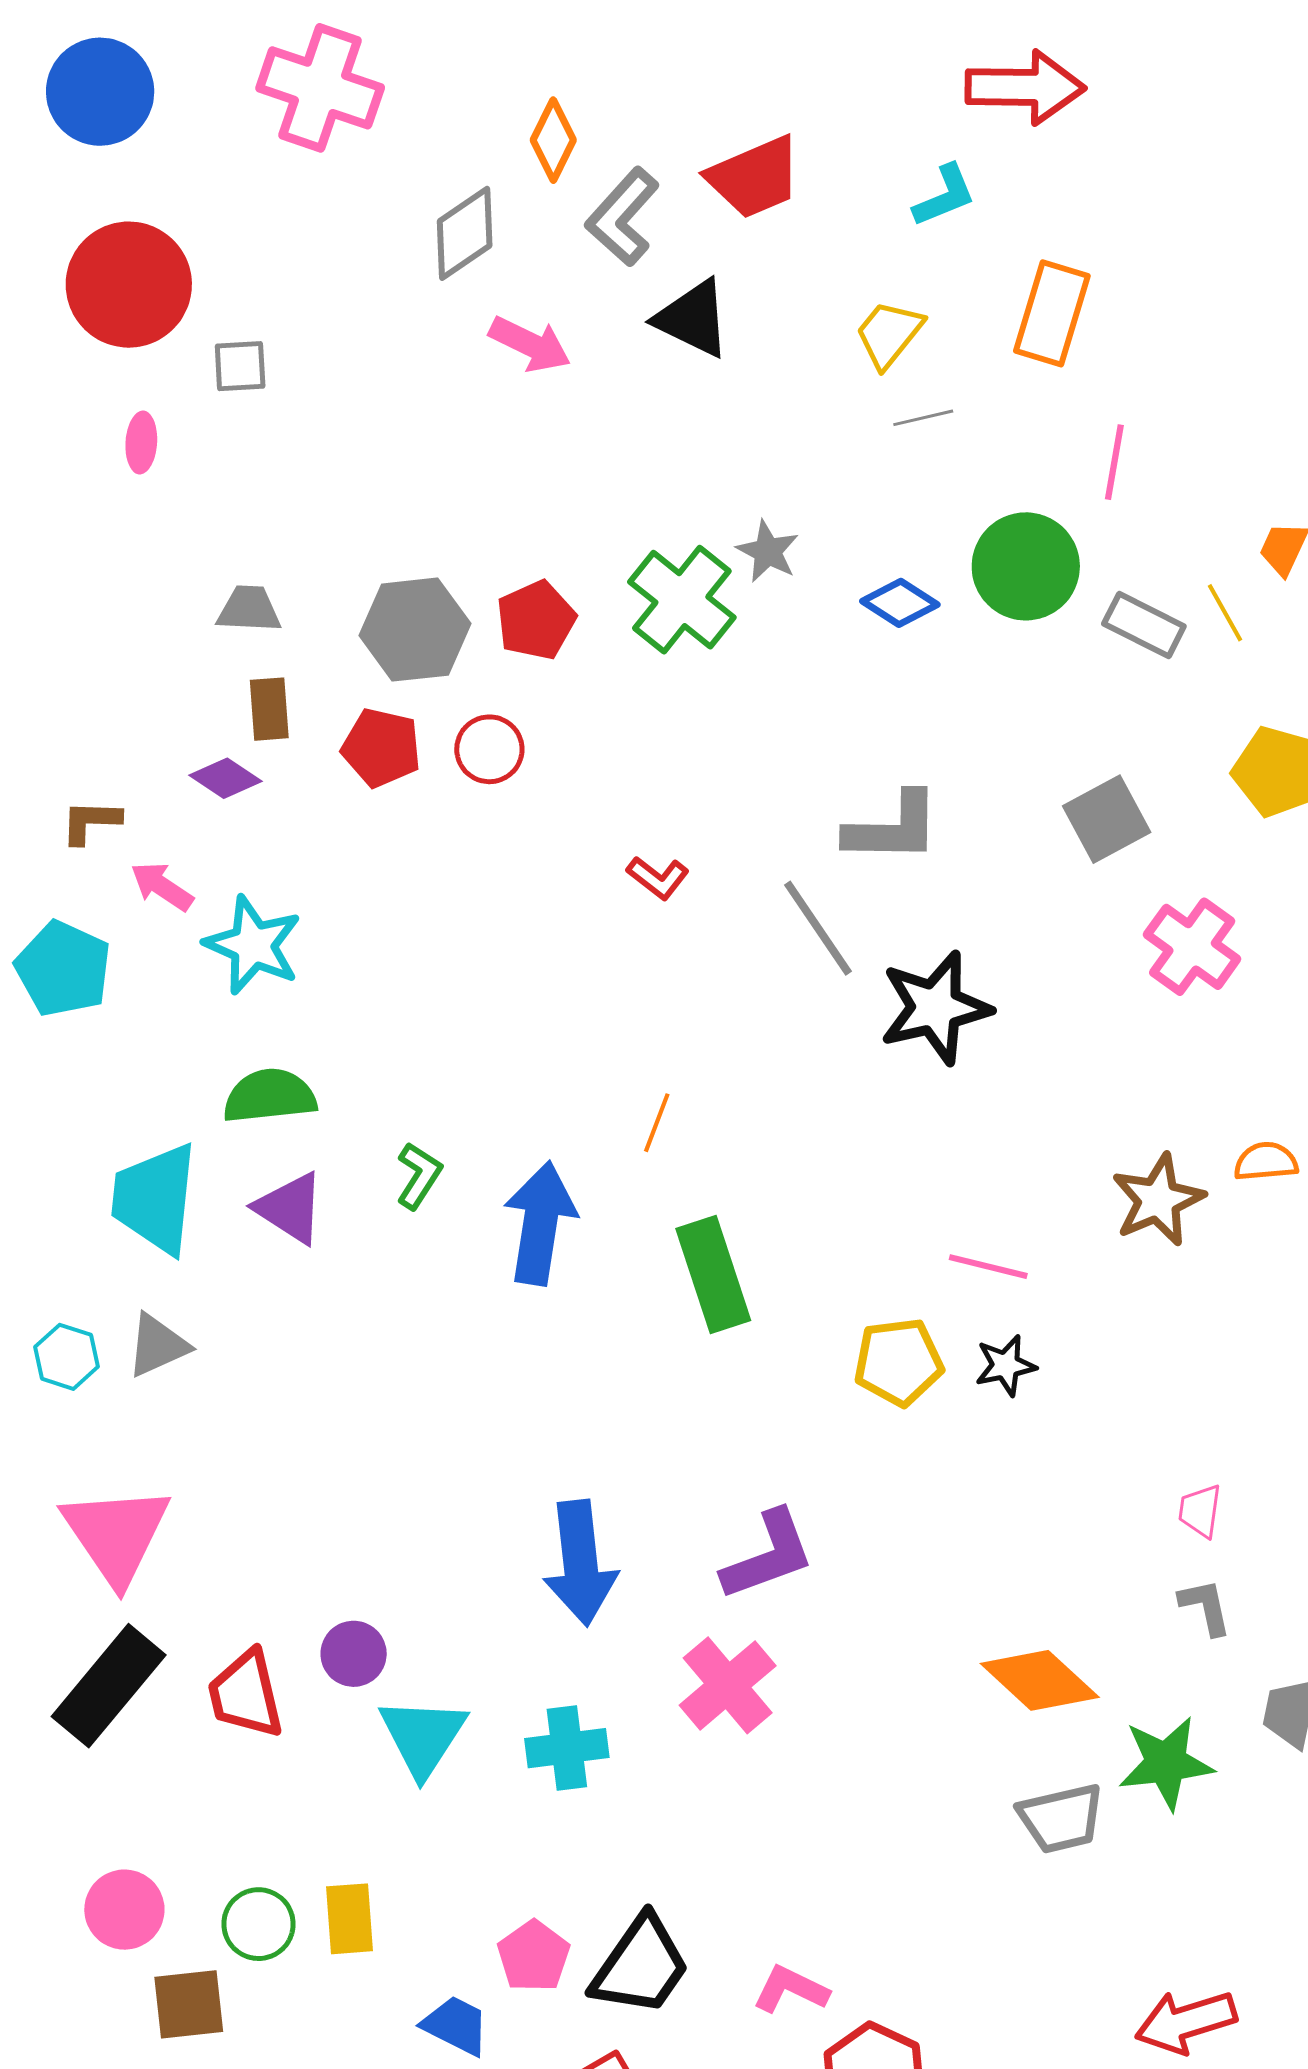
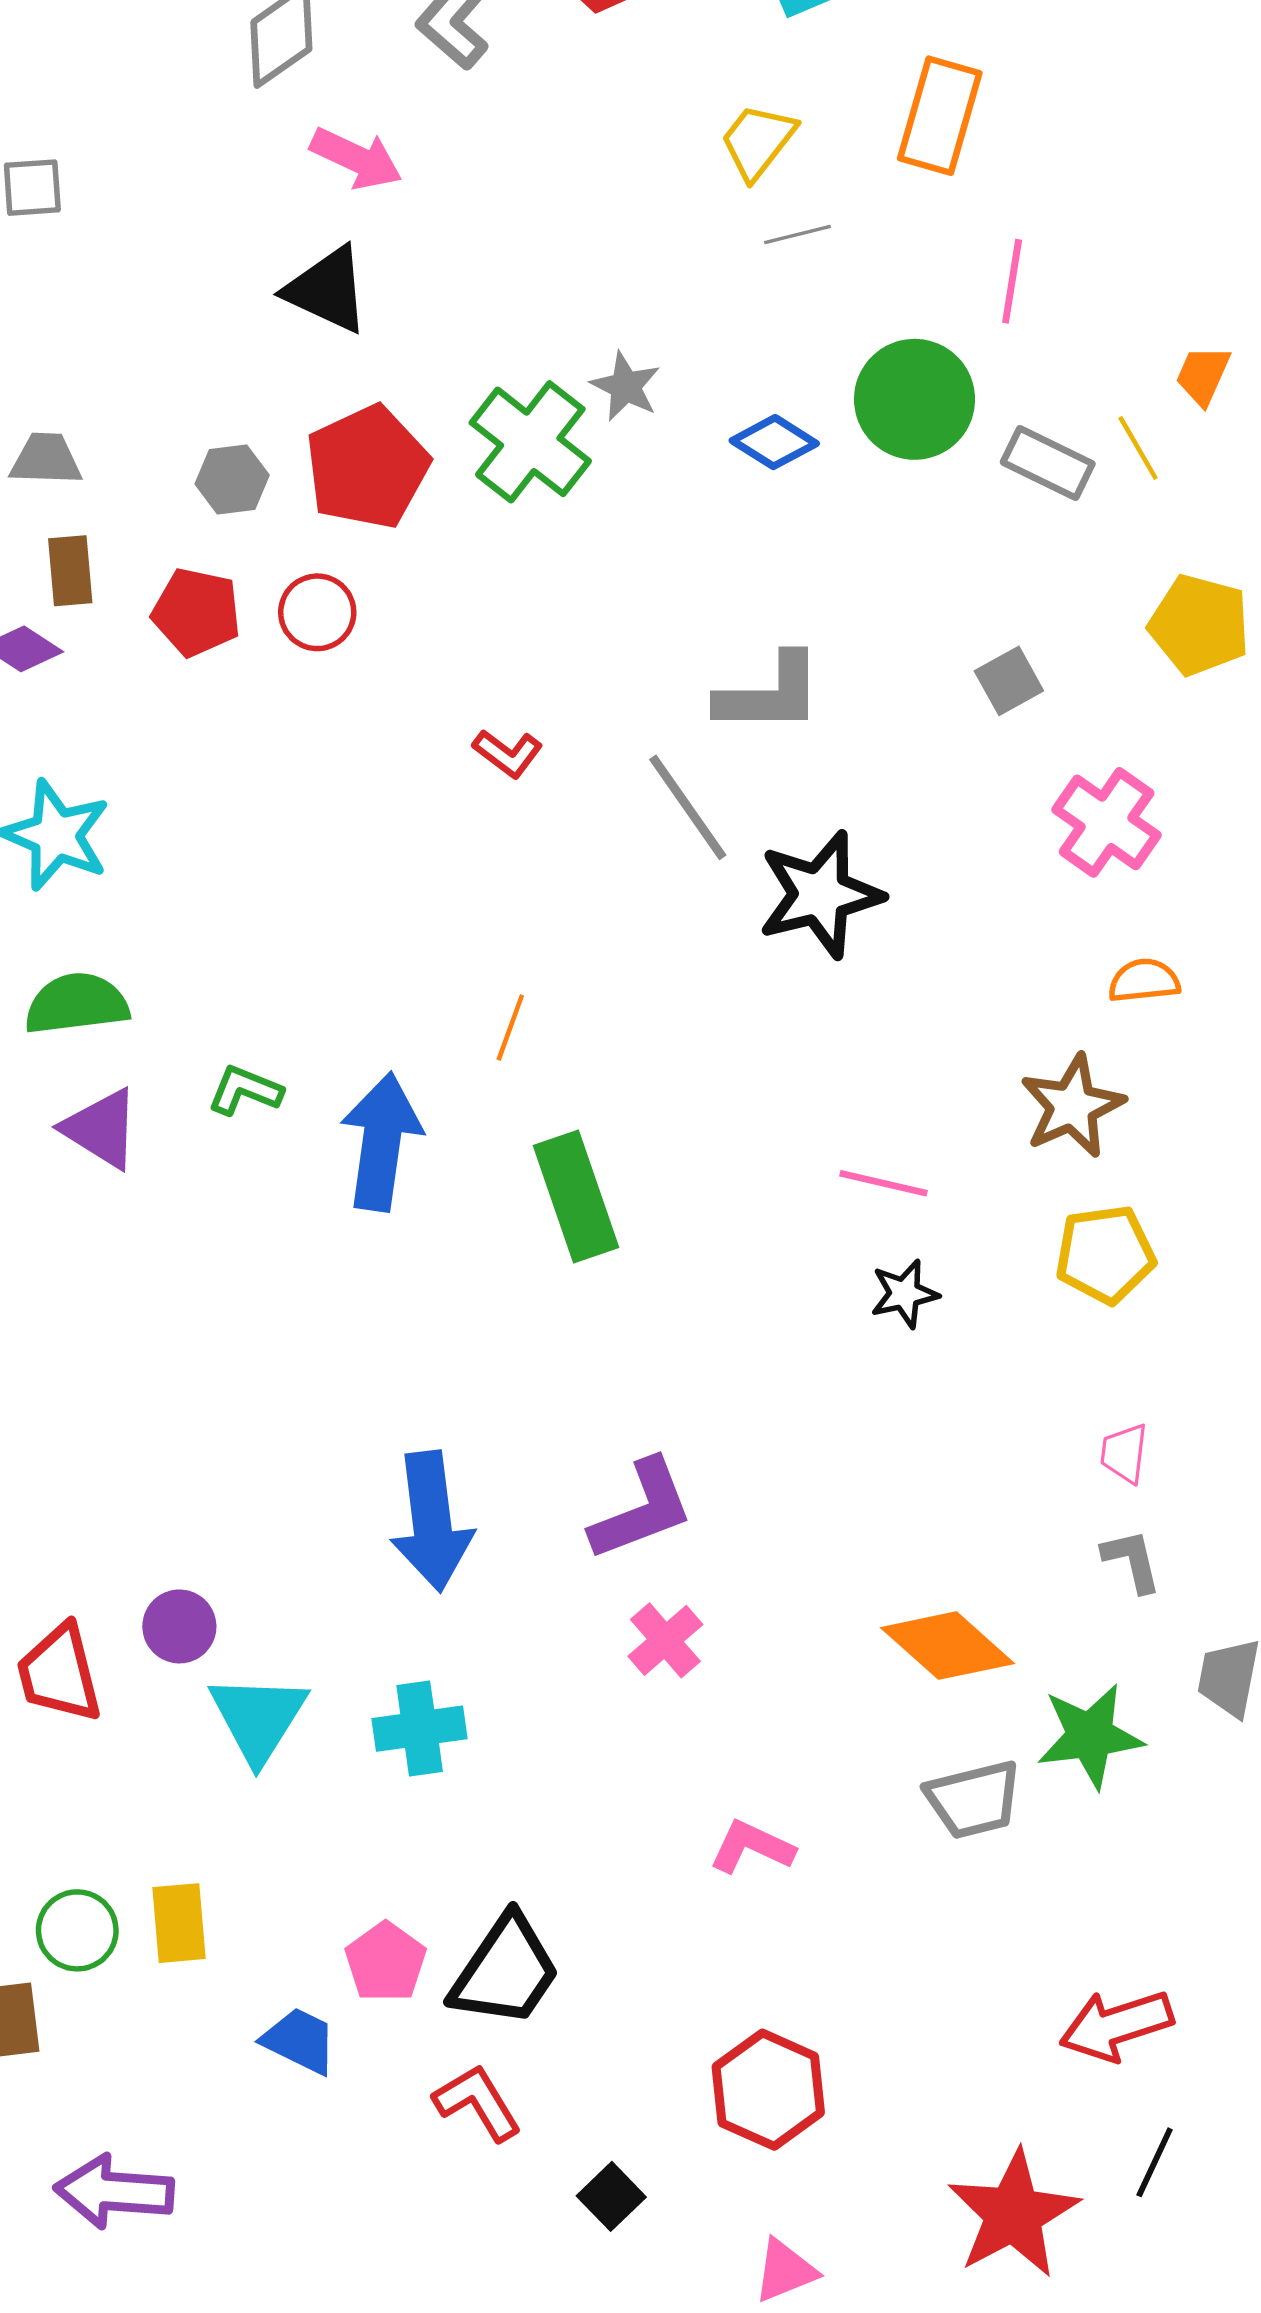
black triangle: (693, 319) -> (327, 290), moved
red pentagon: (536, 620) -> (367, 467), size x1.4
gray hexagon: (415, 630) -> (232, 480), size x0.6
gray square: (1107, 819) -> (1009, 681), size x0.7
orange semicircle: (1266, 1162) -> (1144, 981), moved
green L-shape: (419, 1176) -> (245, 1090), turned -100
yellow pentagon: (899, 1362) -> (1105, 1254), moved
pink cross: (728, 1685) -> (665, 1640), moved, size x0.7
pink L-shape: (791, 1989) -> (752, 1847), moved

